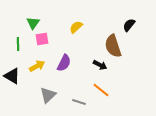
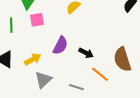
brown semicircle: (113, 46) -> (122, 59), moved
black arrow: (100, 65) -> (86, 53), moved
yellow arrow: (37, 66) -> (33, 59), moved

